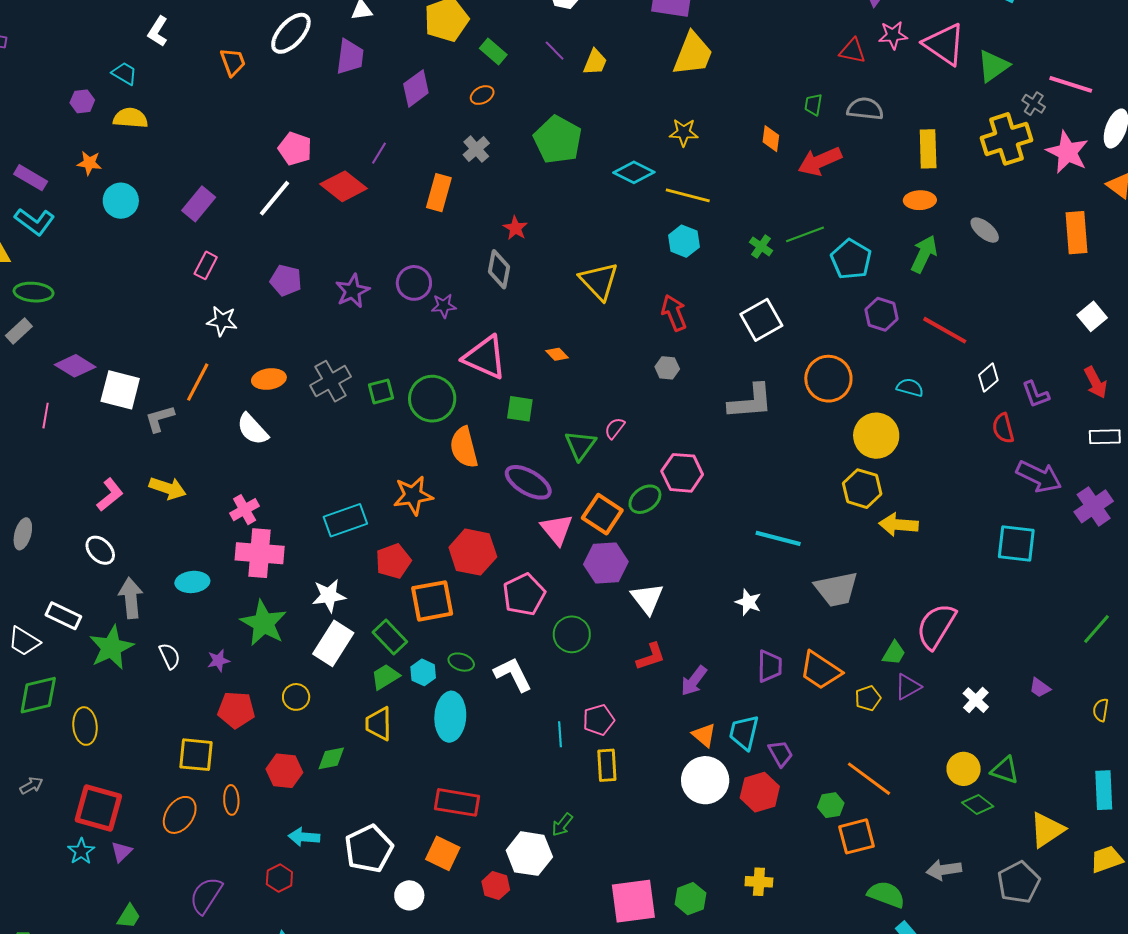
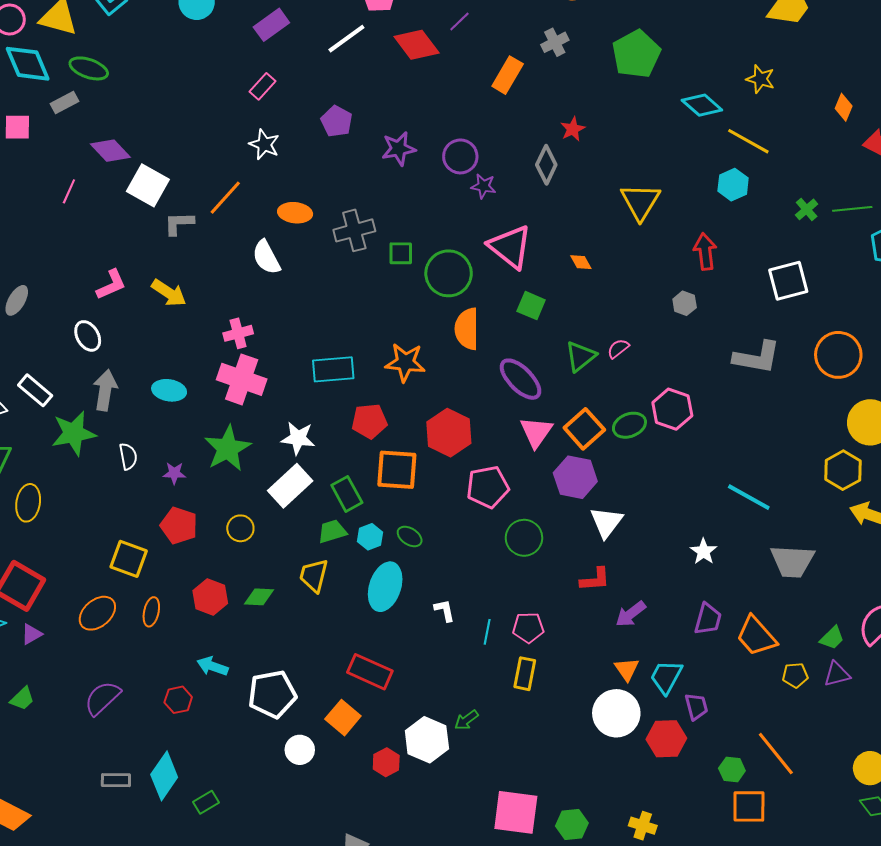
white L-shape: (513, 674) -> (445, 610), moved, size x0.6

